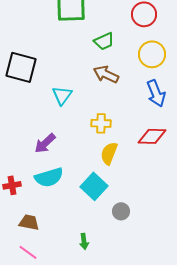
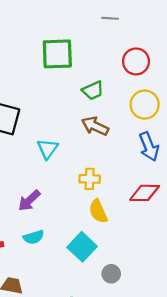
yellow semicircle: (109, 153) -> (98, 211), turned -45
cyan semicircle: (49, 177) -> (34, 237), size x0.7

